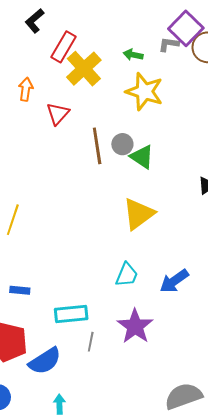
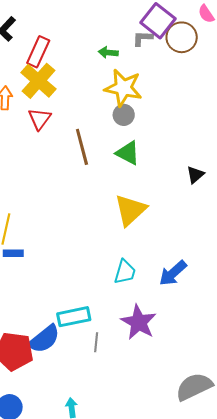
yellow cross: (84, 69) -> (39, 81), moved
gray circle: (122, 144) -> (124, 115), moved
blue rectangle: (20, 290) -> (13, 253), moved
blue semicircle: (45, 361) -> (44, 339), moved

